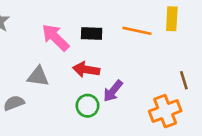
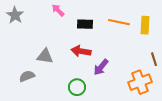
yellow rectangle: (172, 19) -> (145, 25), moved
pink arrow: (55, 37) -> (58, 10), moved, size x0.6
green circle: (88, 106) -> (77, 87), moved

